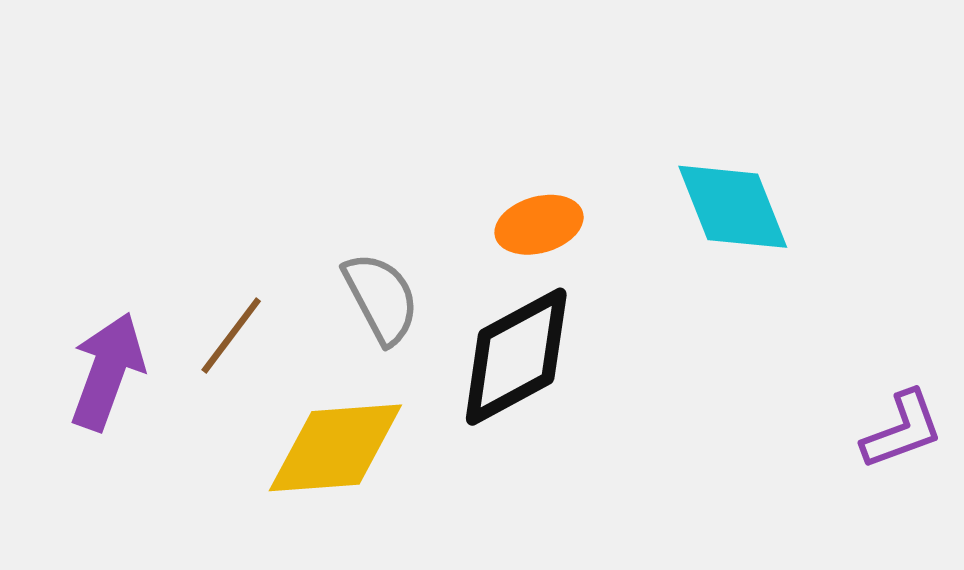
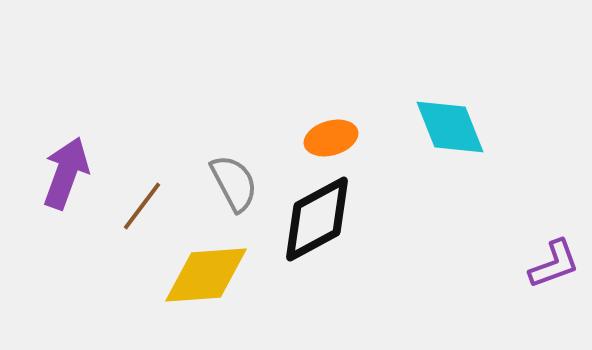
purple arrow: (107, 371) -> (66, 173), moved

